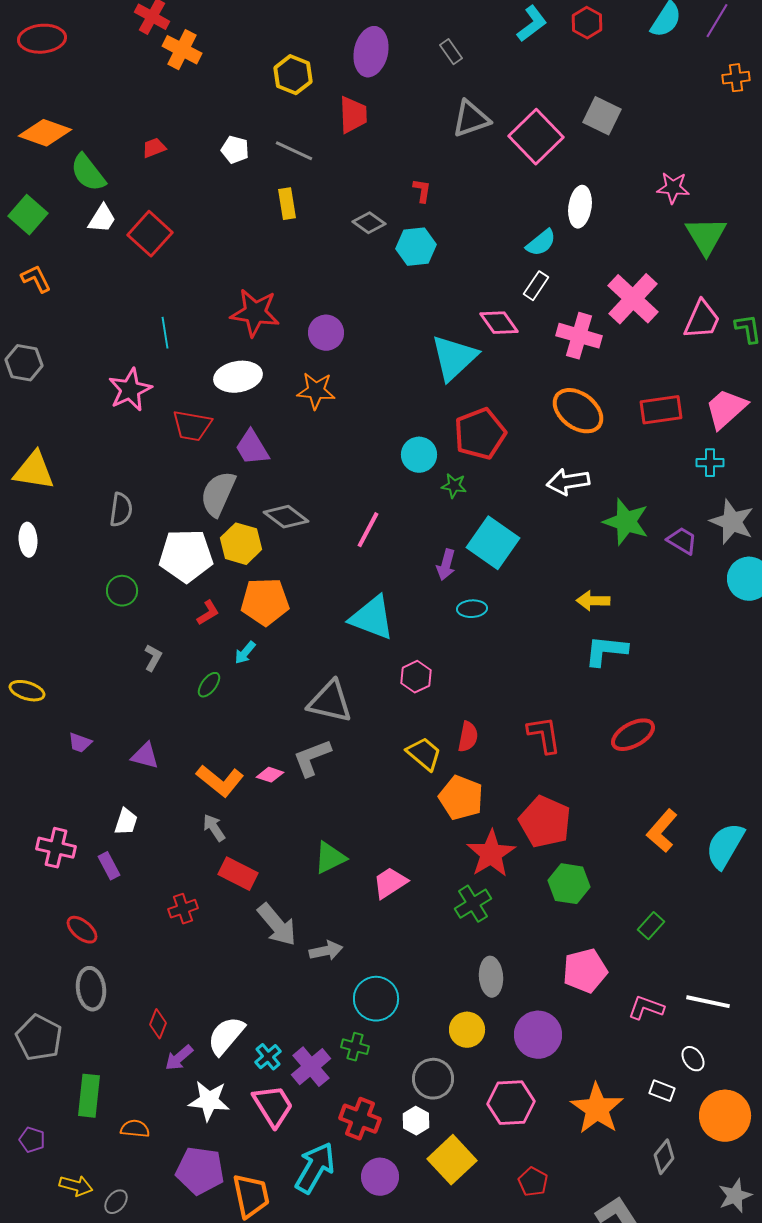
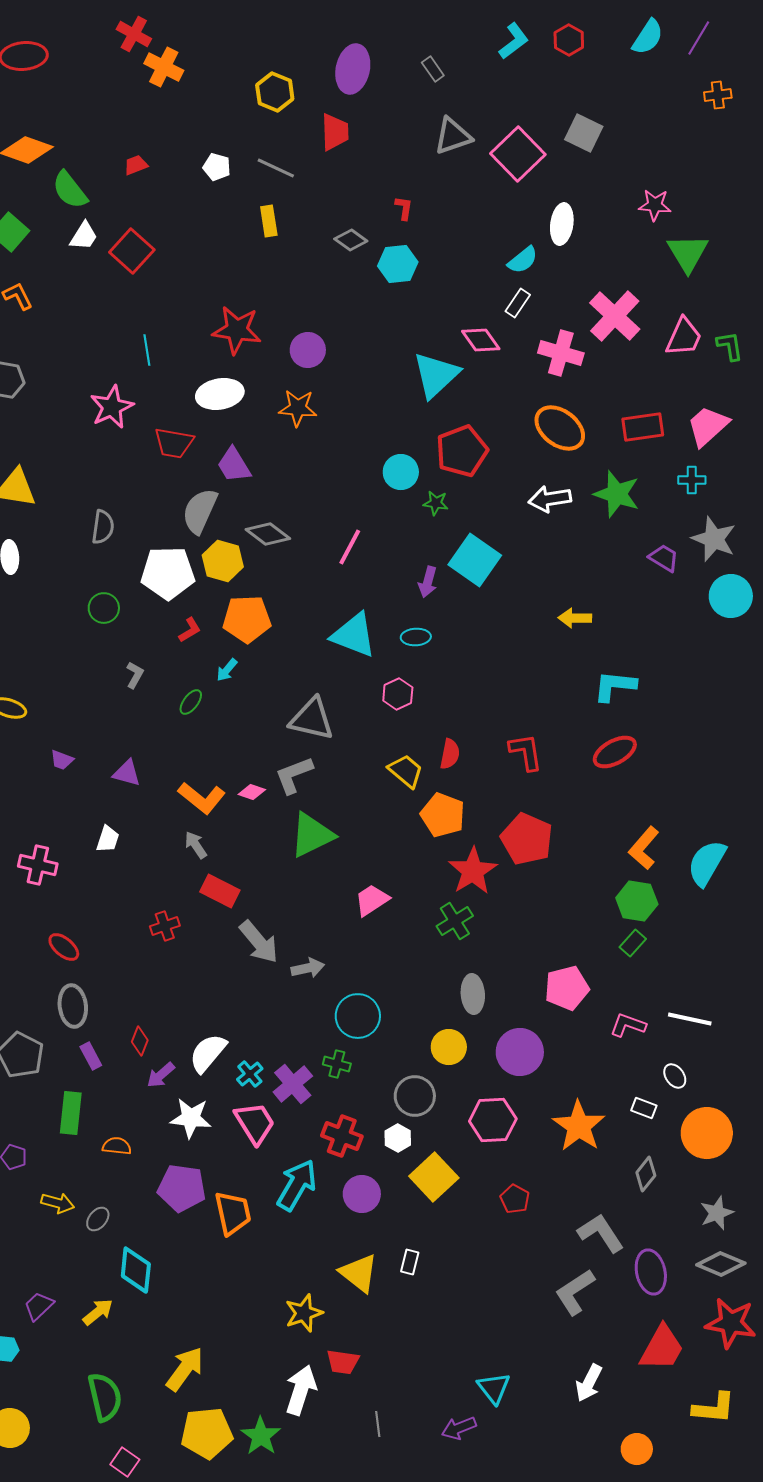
green star: (626, 522) -> (617, 494), moved
cyan ellipse: (472, 609) -> (416, 637), moved
cyan L-shape: (606, 651) -> (615, 686), moved
green triangle: (330, 858) -> (312, 835), moved, size x1.4
purple rectangle: (109, 866) -> (91, 1056), moved
green hexagon: (569, 884) -> (637, 901), moved

